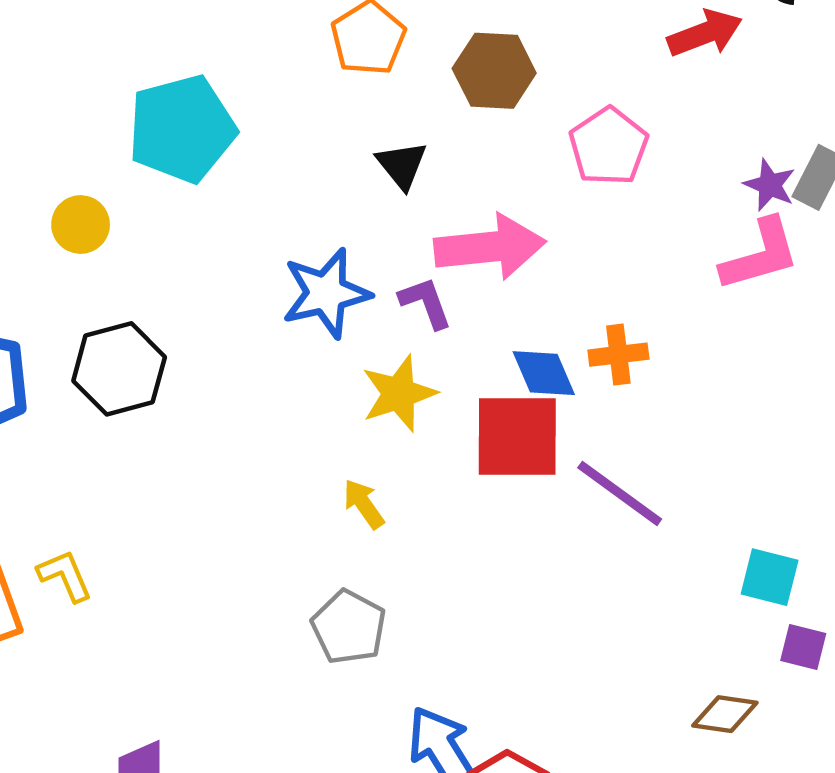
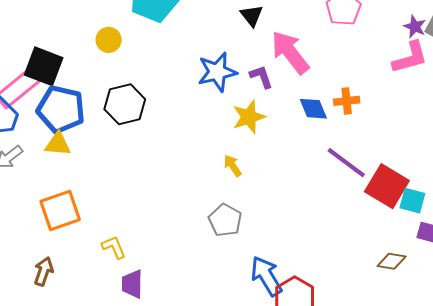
pink arrow: (490, 247) -> (290, 52), turned -123
red square: (517, 437) -> (387, 186), moved, turned 30
yellow L-shape: (65, 576) -> (114, 247), moved

